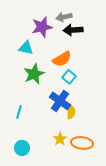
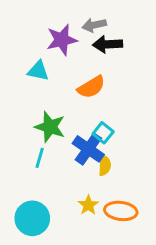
green star: (34, 74) -> (50, 127), moved, turned -30
cyan square: (69, 77) -> (103, 133), moved
cyan line: (19, 112) -> (40, 158), moved
cyan circle: (22, 148) -> (32, 218), size x1.5

